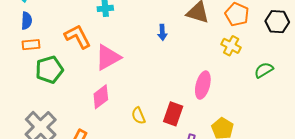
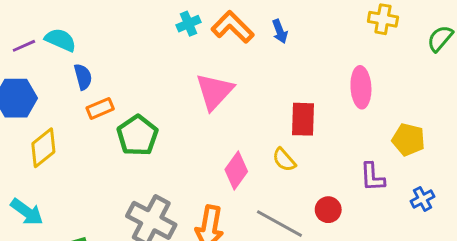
orange L-shape: (78, 37) -> (233, 27), moved
pink diamond: (101, 97) -> (236, 171), moved
red rectangle: (173, 114) -> (303, 119), moved

